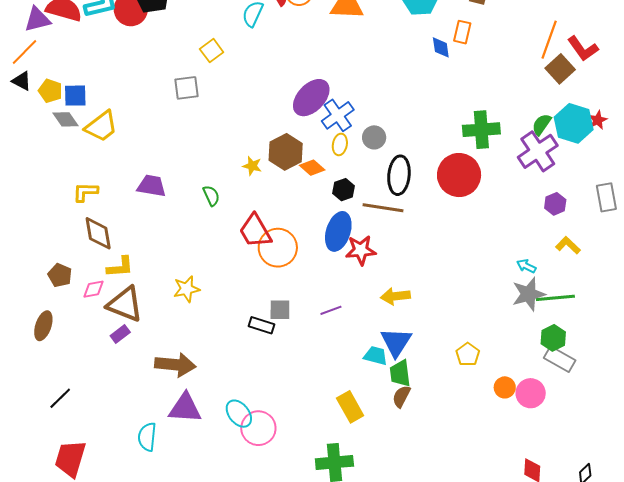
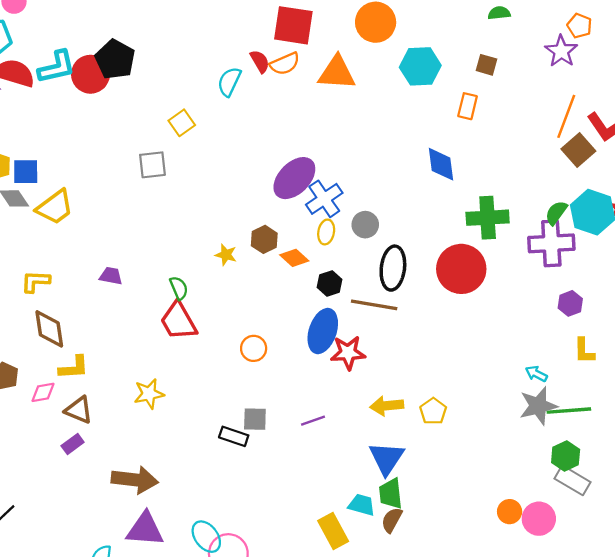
blue diamond: (441, 47) -> (441, 164), moved, size x1.4
purple cross: (538, 151) -> (551, 243), turned 30
brown hexagon: (286, 152) -> (264, 239), size x0.7
purple trapezoid: (152, 186) -> (111, 276), size x0.7
red trapezoid: (255, 231) -> (178, 321), moved
yellow L-shape: (568, 245) -> (584, 351), turned -135
orange circle: (278, 248) -> (254, 348), size x0.6
brown triangle: (125, 304) -> (79, 410), size x0.7
yellow pentagon: (468, 354) -> (433, 411), moved
cyan trapezoid: (376, 356) -> (362, 505), moved

